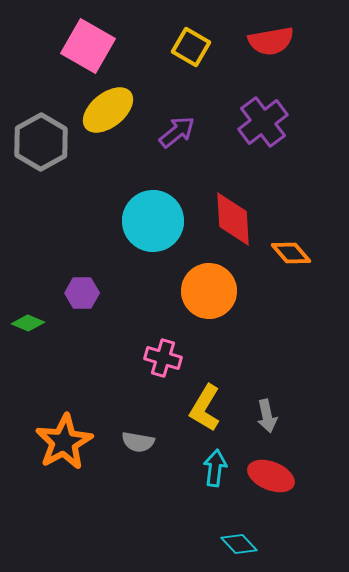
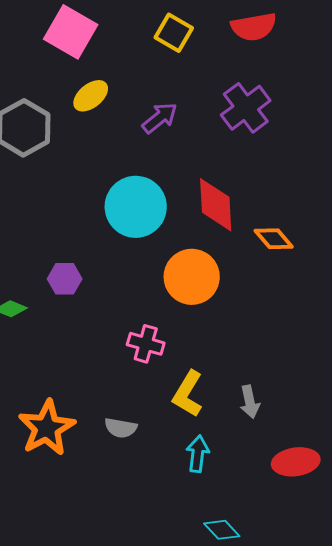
yellow ellipse: (108, 110) -> (91, 96), size x0.7
red ellipse: (271, 476) -> (296, 462), moved, turned -30

